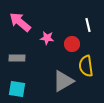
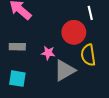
pink star: (47, 38) -> (48, 53), moved
red circle: (72, 44) -> (74, 32), size x1.5

